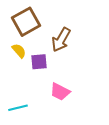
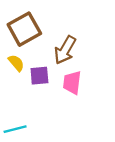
pink trapezoid: (60, 92) -> (72, 83), moved, turned 70

